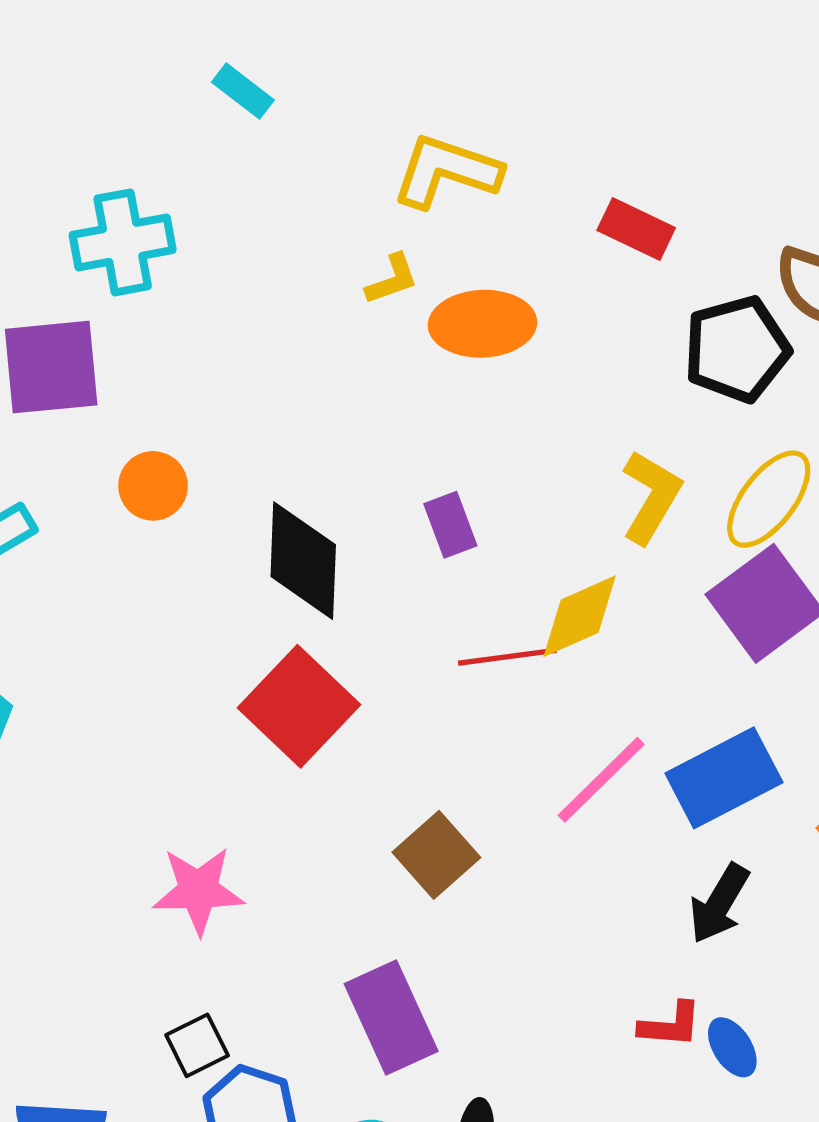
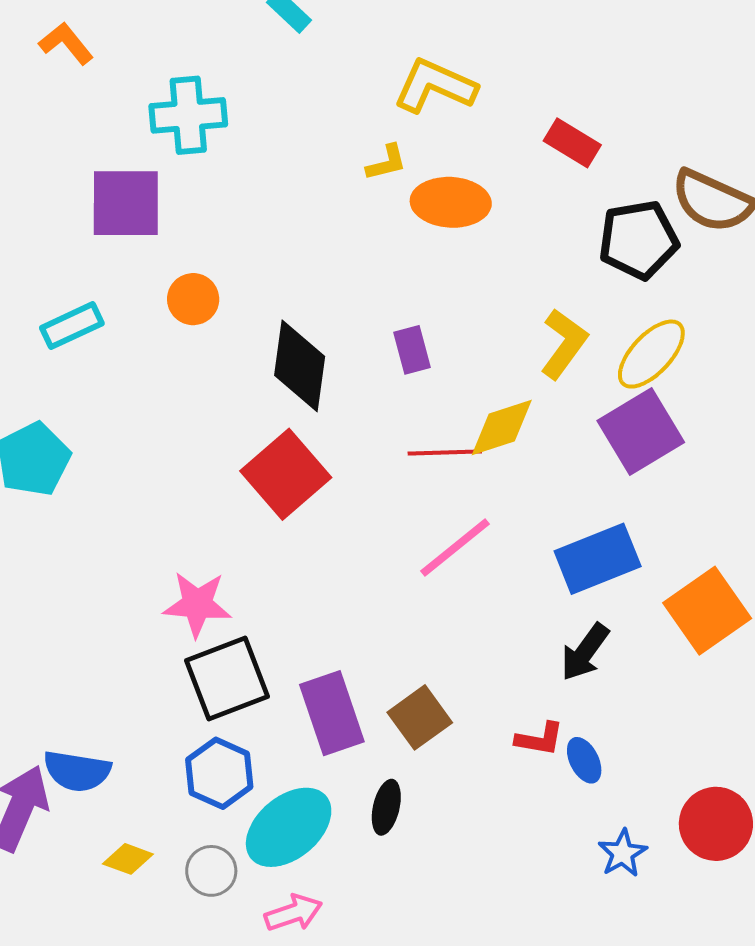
pink line: (601, 780) -> (455, 547), moved
brown square: (436, 855) -> (420, 717), moved
black square: (197, 1045) -> (227, 679), moved, size x1.8

